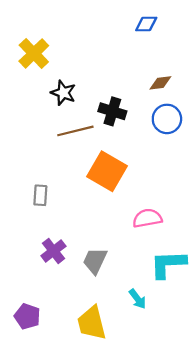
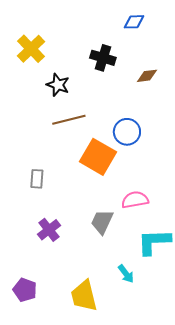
black cross: (112, 111) -> (103, 58), moved
blue circle: (167, 119) -> (127, 132), moved
gray trapezoid: (95, 261) -> (102, 222), moved

